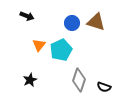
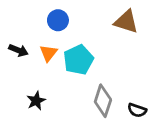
black arrow: (27, 16) -> (18, 50), moved
blue circle: (72, 23) -> (58, 20), moved

